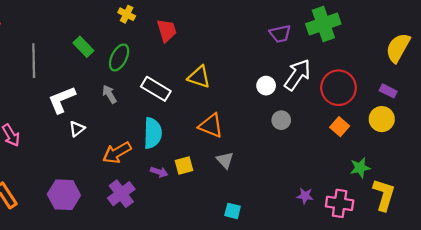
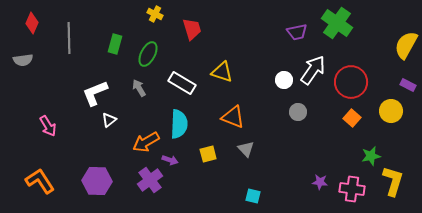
green cross: (323, 24) -> (337, 23), turned -36
green rectangle: (83, 47) -> (115, 44), turned 60
gray line: (34, 61) -> (69, 38), moved
purple rectangle: (388, 91) -> (408, 85), moved
purple arrow: (159, 172) -> (170, 160), moved

